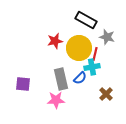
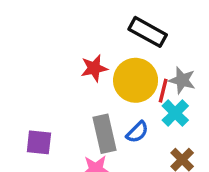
gray star: (107, 37) -> (182, 80), moved
cyan cross: (92, 67) -> (175, 113), moved, turned -35

